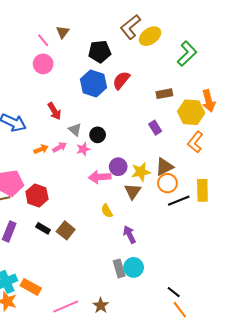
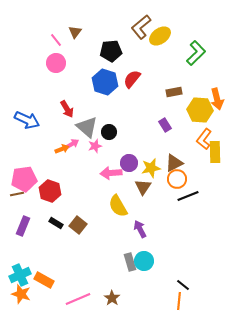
gray triangle: (75, 130) -> (87, 127), size x1.6
orange arrow: (41, 149) -> (62, 149), moved
yellow rectangle: (202, 190) -> (215, 152), moved
yellow semicircle: (107, 211) -> (118, 206), size x1.6
orange line: (180, 310) -> (179, 301), moved, turned 42

